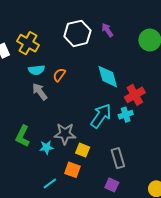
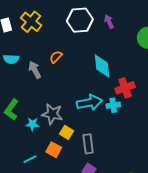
cyan semicircle: (36, 70) -> (11, 59), moved
cyan arrow: (101, 116) -> (89, 103), turned 35
gray rectangle: (118, 158) -> (88, 144), moved

